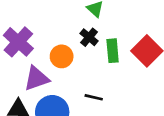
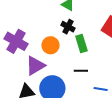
green rectangle: (113, 51) -> (81, 43), moved

